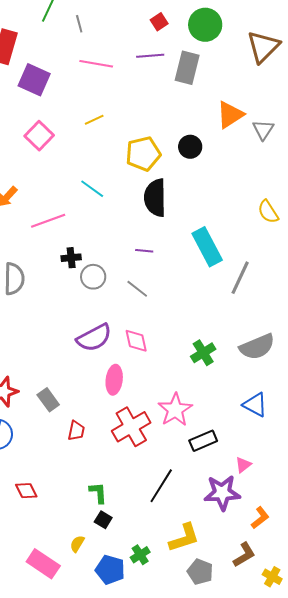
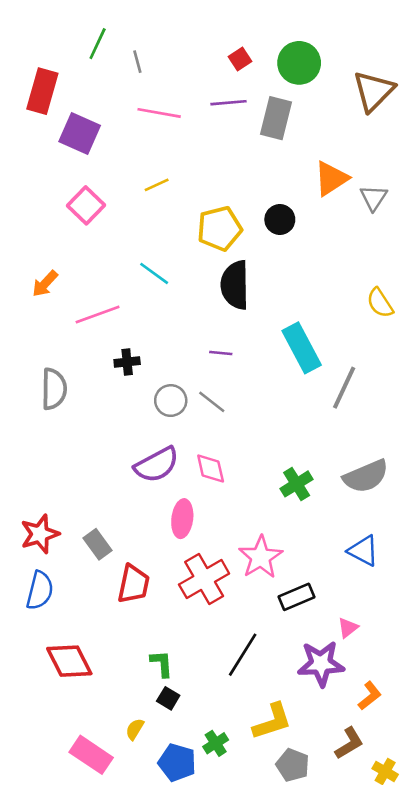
gray circle: (93, 277) -> (171, 401), moved
red trapezoid: (76, 431) -> (134, 584), size x1.5
red diamond: (26, 491) -> (69, 661), size x1.6

